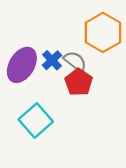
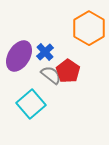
gray semicircle: (75, 61) -> (51, 75), moved

